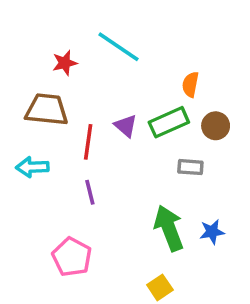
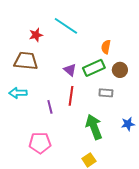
red line: (88, 142) -> (71, 96), moved
blue star: (212, 232) -> (128, 124), moved
pink pentagon: (72, 257) -> (40, 143), turned -30

